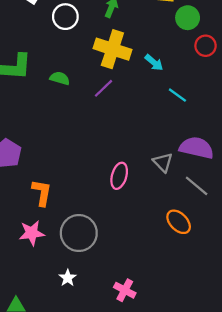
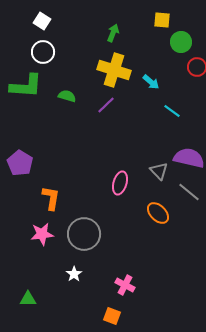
white circle: (65, 17) -> (43, 52), moved
orange ellipse: (179, 222) -> (158, 213), moved

